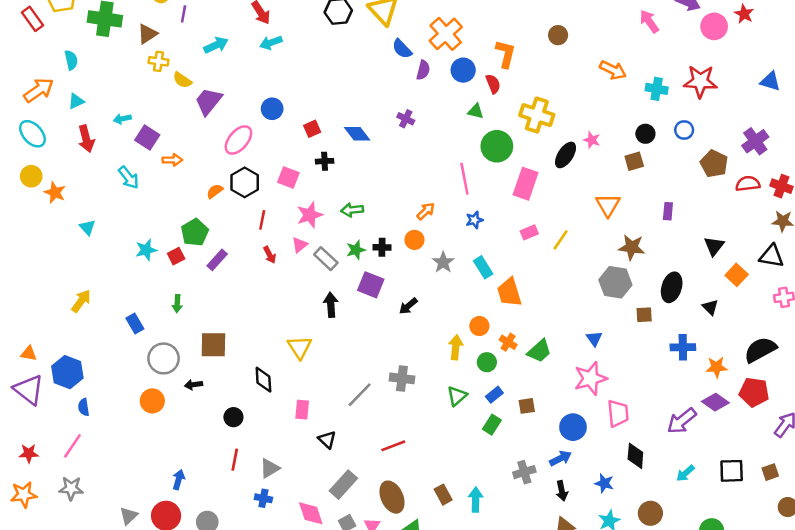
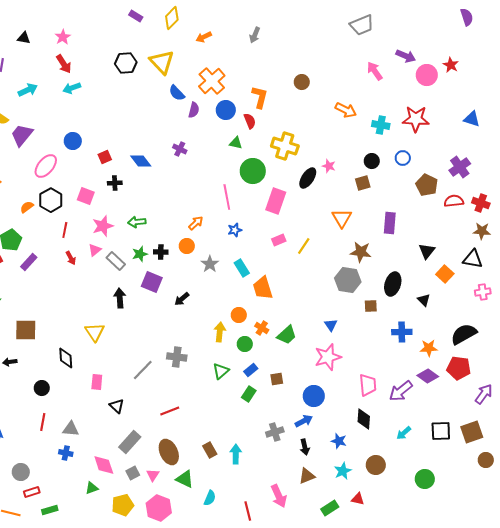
purple rectangle: (668, 211) -> (390, 223), size x1.5
pink trapezoid: (618, 413) -> (368, 385), moved
gray triangle: (270, 468) -> (71, 429), turned 36
brown square: (770, 472) -> (472, 432), size x1.6

